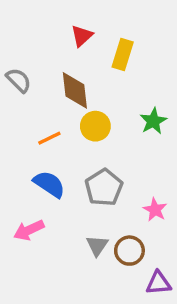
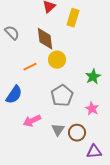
green star: (153, 121) -> (93, 77), moved
blue semicircle: (49, 184) -> (14, 95), moved, turned 90
pink arrow: (29, 230) -> (32, 121), moved

